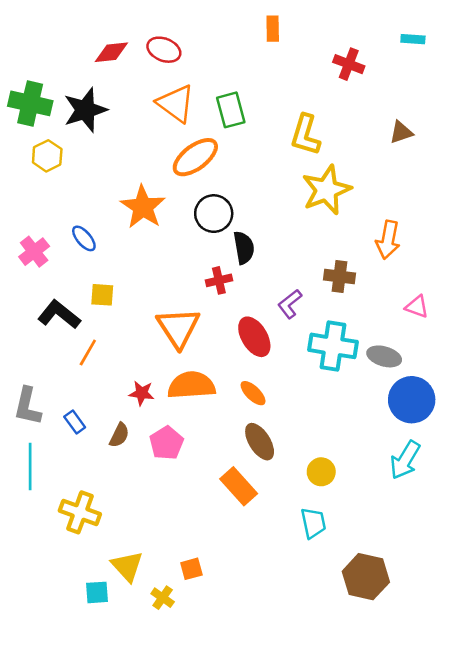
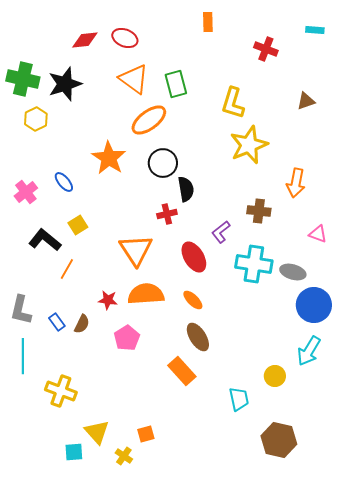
yellow square: (102, 295) -> (78, 225), turned -36
brown semicircle: (119, 435) -> (82, 324), moved
yellow circle: (321, 472) -> (275, 376), moved

